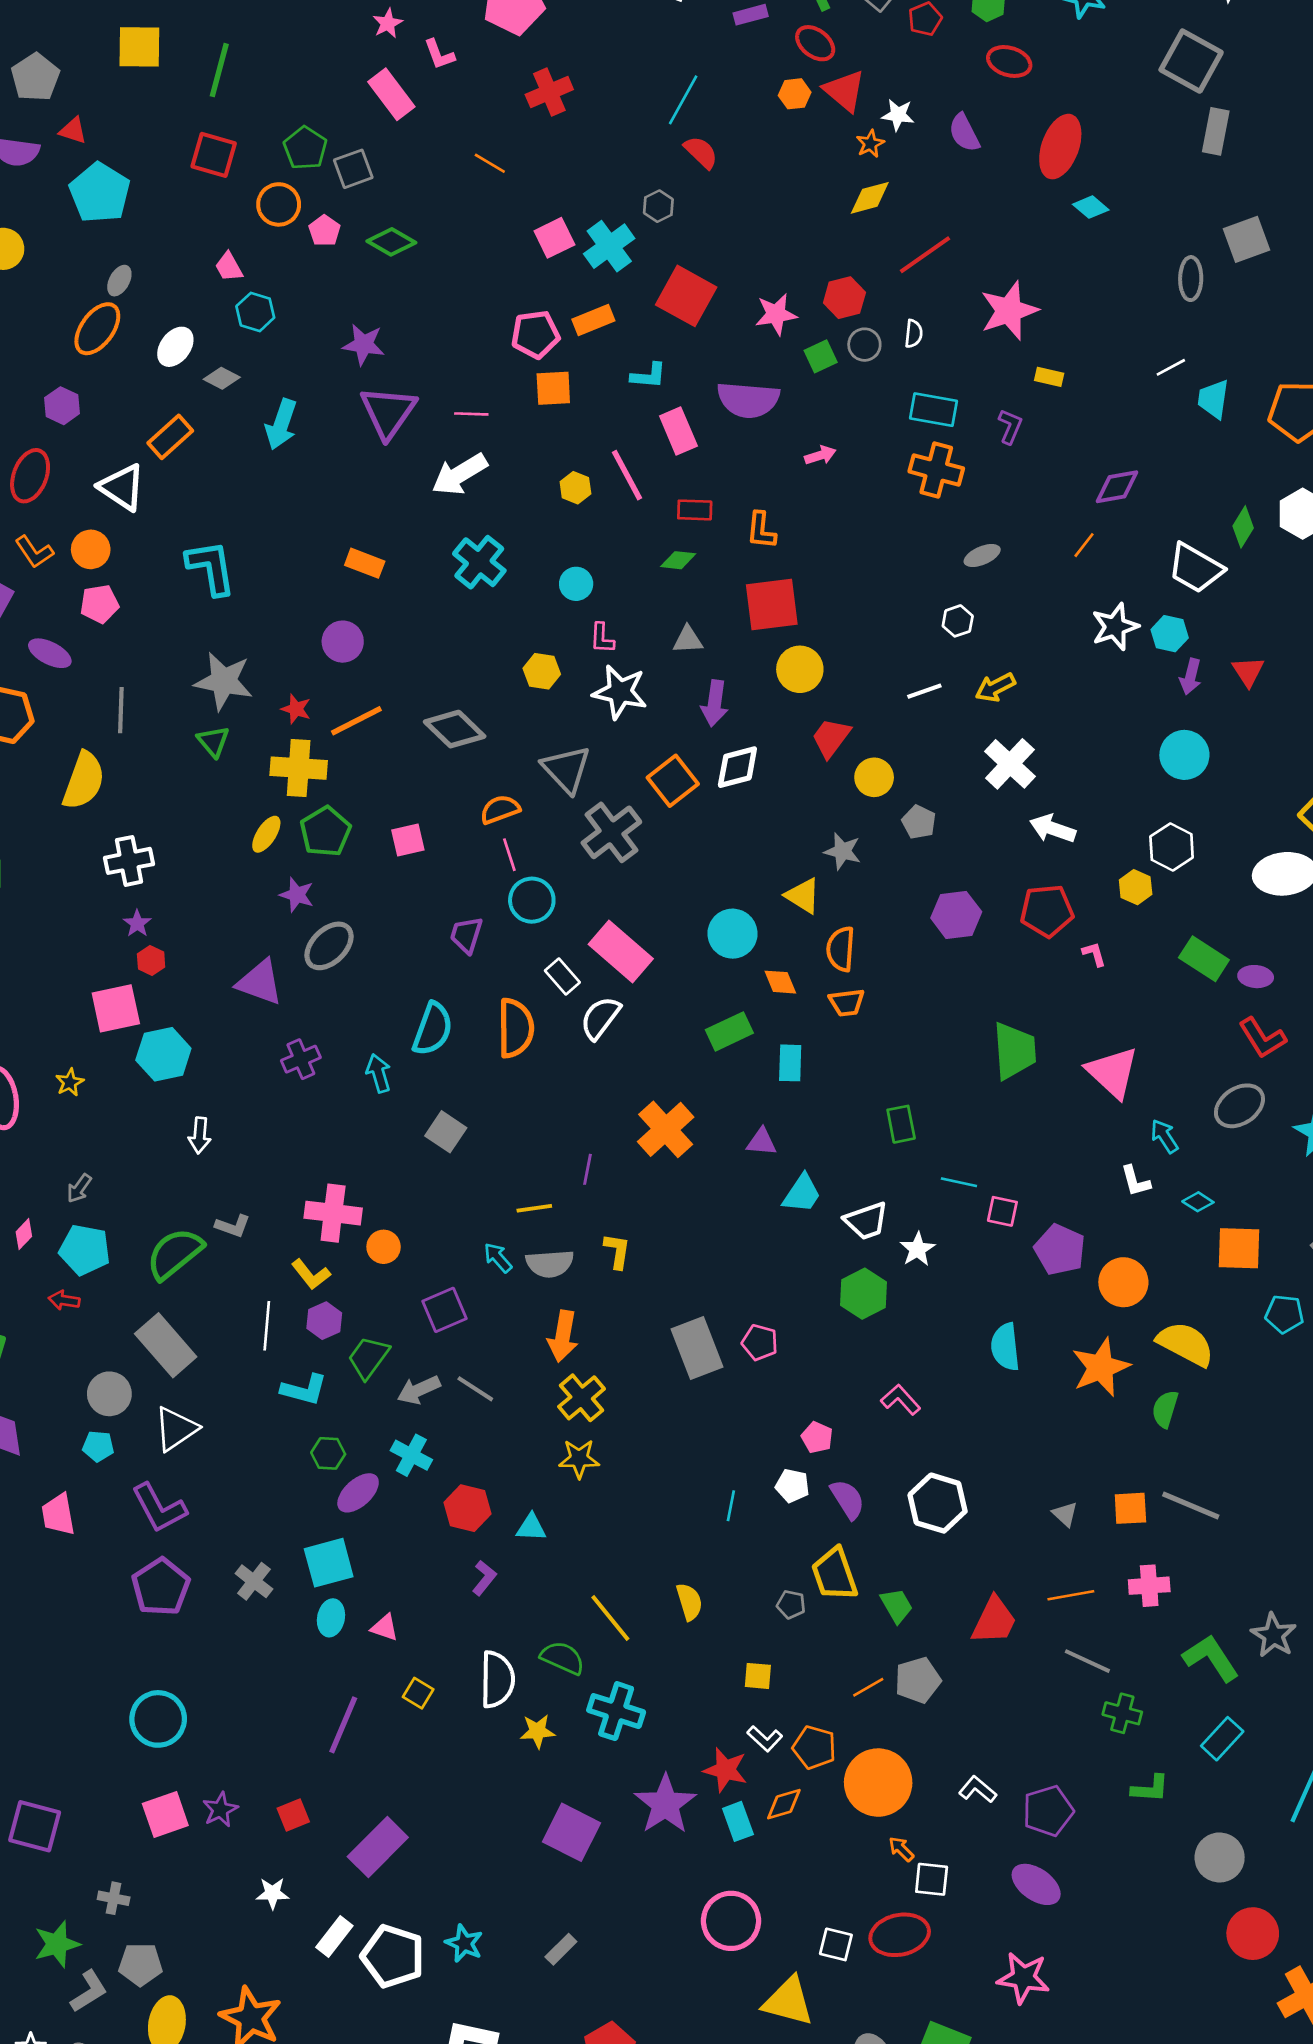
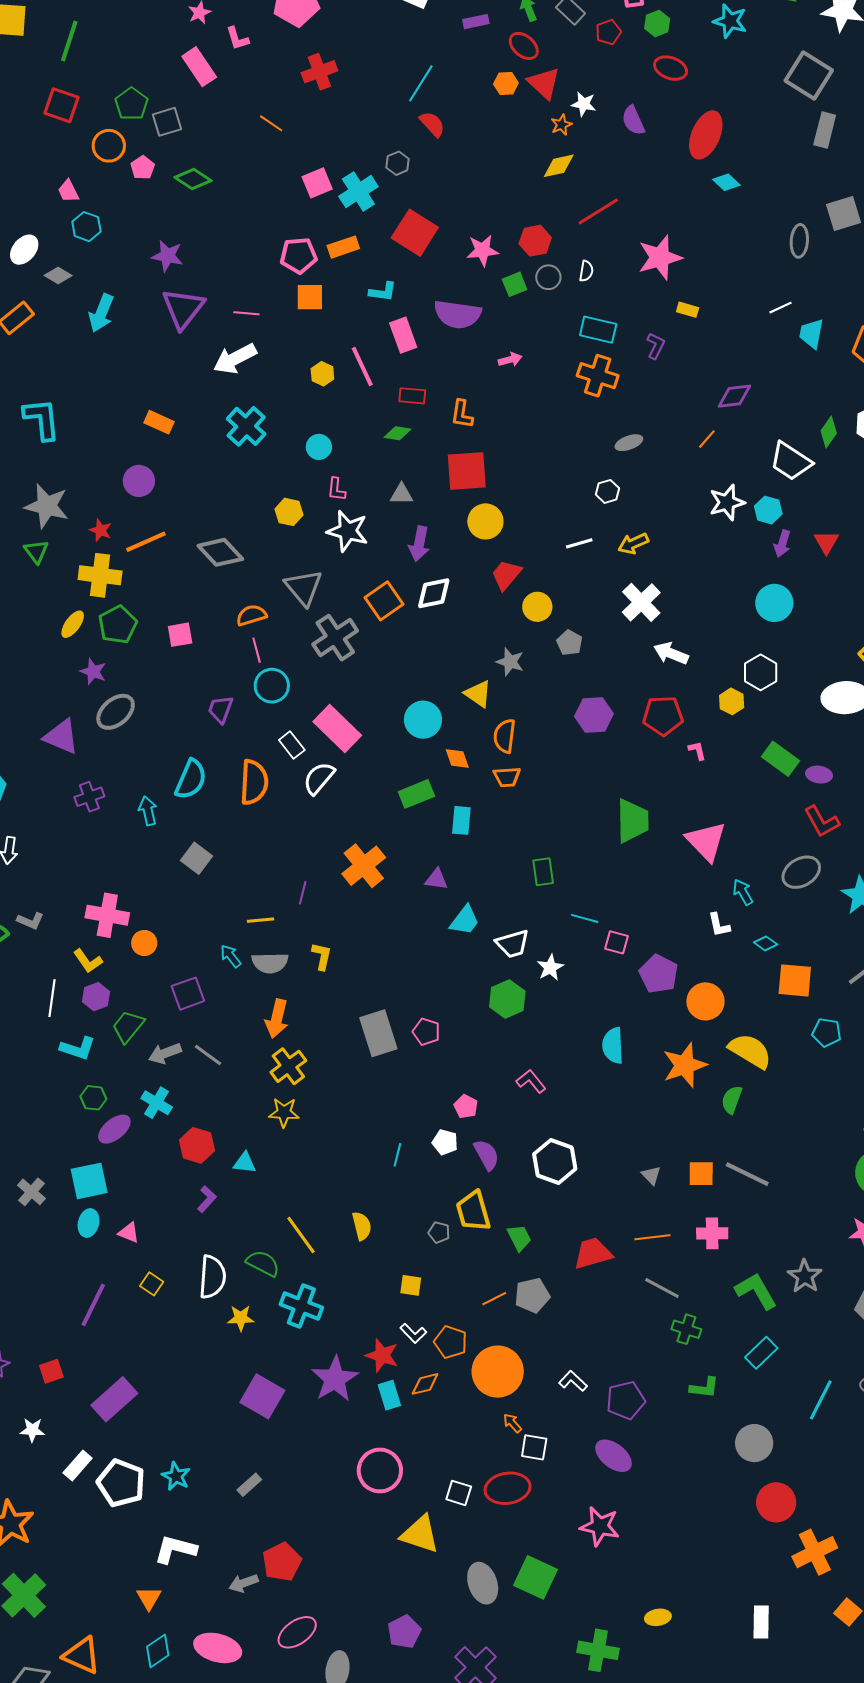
red trapezoid: (994, 1621) -> (593, 1253), turned -135

